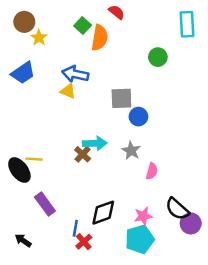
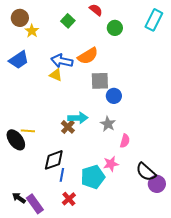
cyan rectangle: (187, 24) -> (154, 20), turned 30
orange semicircle: (100, 38) -> (88, 56), moved, turned 50
green circle: (158, 57) -> (115, 28), moved
purple rectangle: (45, 204) -> (35, 204), moved
black diamond: (103, 213) -> (54, 160), moved
pink star: (143, 216) -> (111, 164), moved
blue line: (75, 228) -> (62, 175), moved
cyan pentagon: (140, 239) -> (93, 177), moved

